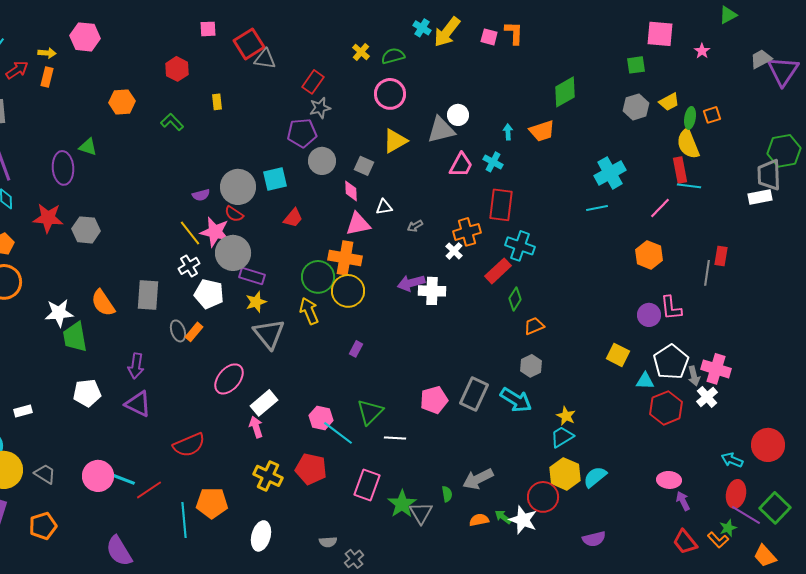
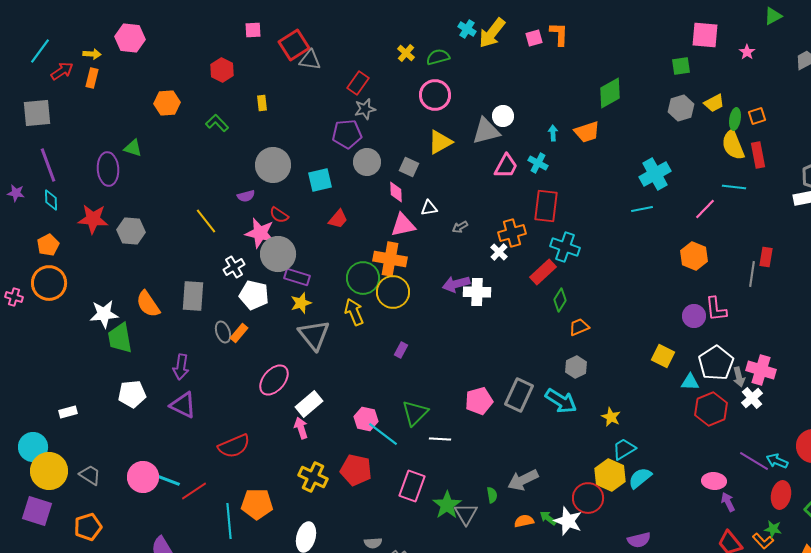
pink square: (489, 37) -> (534, 38), turned -30
red rectangle: (680, 170) -> (758, 155), moved
gray circle: (238, 187) -> (273, 165), moved
yellow line: (190, 233) -> (206, 221), moved
cyan trapezoid: (562, 437) -> (624, 449), moved
purple line: (746, 515) -> (754, 461), moved
green star: (728, 528) -> (773, 529), turned 30

